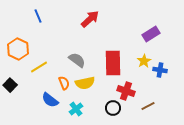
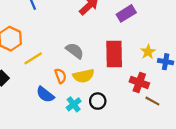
purple rectangle: (151, 34) -> (126, 13), moved
red cross: (126, 91) -> (139, 82), moved
brown line: (148, 106) -> (152, 101), turned 56
black circle: (113, 108) -> (98, 101), moved

